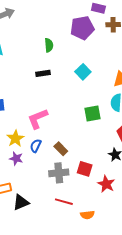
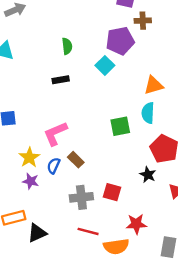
purple pentagon: (82, 28) -> (120, 41), moved
cyan square: (83, 72) -> (105, 65), moved
brown rectangle: (61, 149) -> (76, 160), moved
red star: (106, 184) -> (136, 224), moved, turned -30
orange semicircle: (87, 215) -> (116, 246), size x1.5

